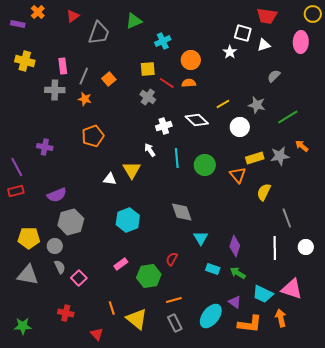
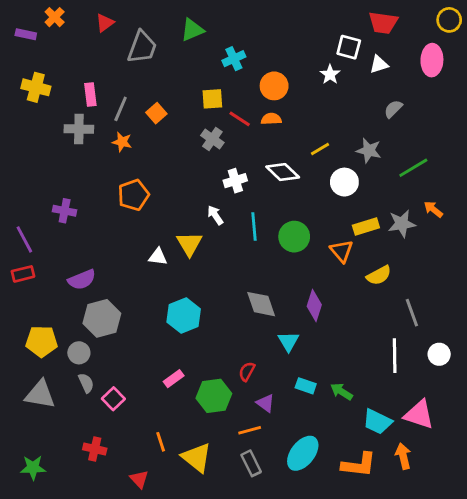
yellow semicircle: (264, 192) -> (379, 275), turned -144
purple diamond: (235, 246) -> (314, 305), moved
purple triangle: (235, 302) -> (265, 403), moved

